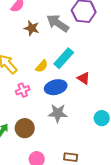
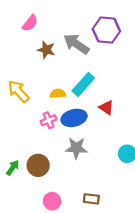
yellow semicircle: (42, 66) -> (58, 94), turned -136
pink cross: (23, 90) -> (49, 120), moved

